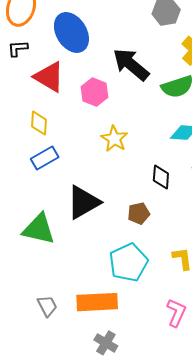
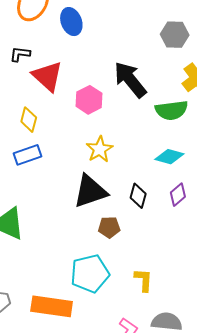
blue ellipse: (71, 32) -> (71, 22), moved, size x0.7
black L-shape: (18, 48) -> (20, 54), moved
black triangle: (83, 202) -> (90, 191), moved

